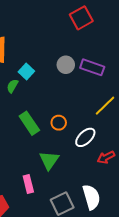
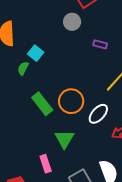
gray circle: (66, 65) -> (72, 22), moved
purple rectangle: (92, 67) -> (100, 44), size x0.6
orange circle: (59, 123) -> (71, 101), size x1.6

